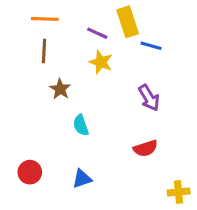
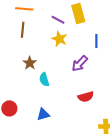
blue line: (151, 46) -> (96, 41), moved, turned 72
brown star: (60, 89) -> (30, 63), moved
purple arrow: (149, 98) -> (80, 64), moved, turned 72

